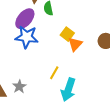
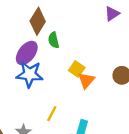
yellow line: (54, 73) -> (52, 114), moved

